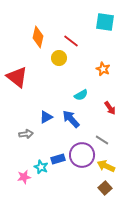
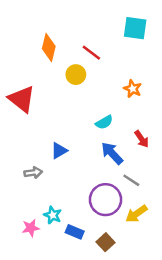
blue arrow: (71, 119) -> (112, 153), moved
blue rectangle: (58, 159) -> (75, 232), moved, turned 40
yellow arrow: (106, 166) -> (136, 214), turned -60
brown square: (105, 188) -> (105, 242), moved

